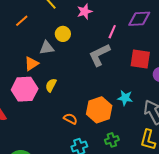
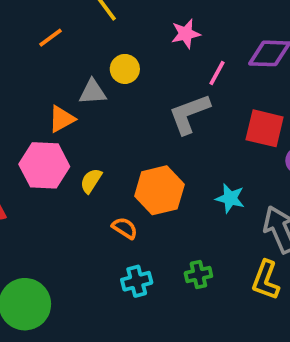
pink star: (85, 12) -> (186, 34), moved
yellow semicircle: (51, 85) -> (91, 181), moved
orange hexagon: (99, 110) -> (159, 190), moved

